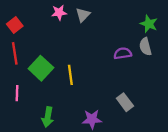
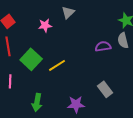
pink star: (59, 12) -> (45, 25), moved
yellow line: (70, 75) -> (57, 65), turned 66

